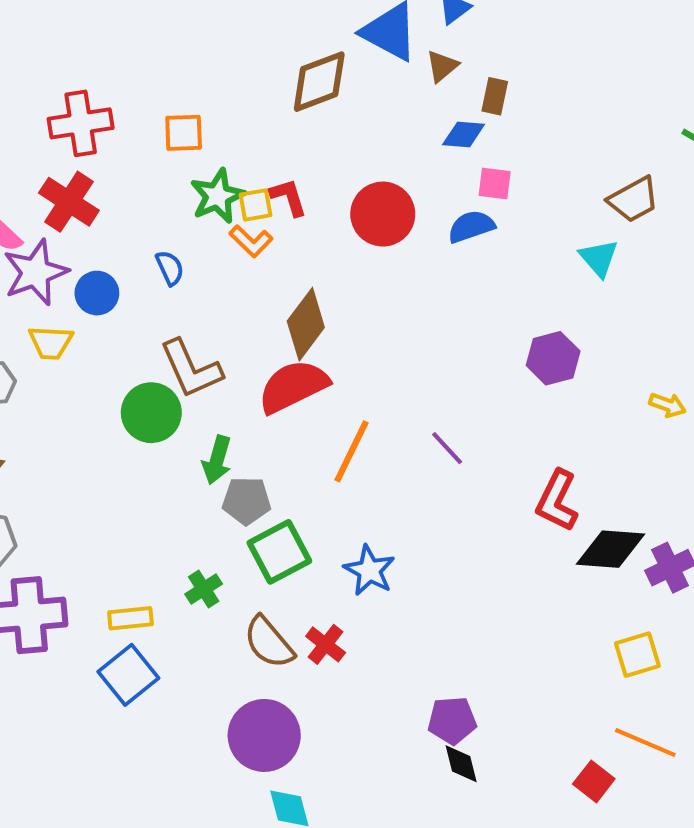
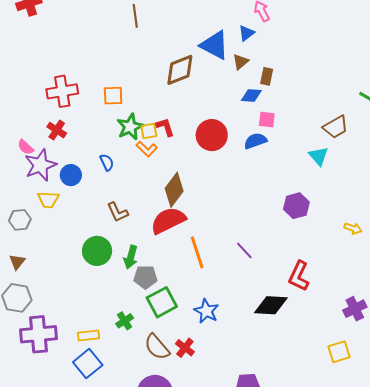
red cross: (69, 202) -> (57, 130), size x0.7
brown L-shape: (191, 369) -> (118, 212), size x0.7
green circle: (151, 413) -> (97, 251), moved
orange line: (352, 451) -> (197, 252), turned -44
black diamond: (610, 549) -> (271, 305), moved

